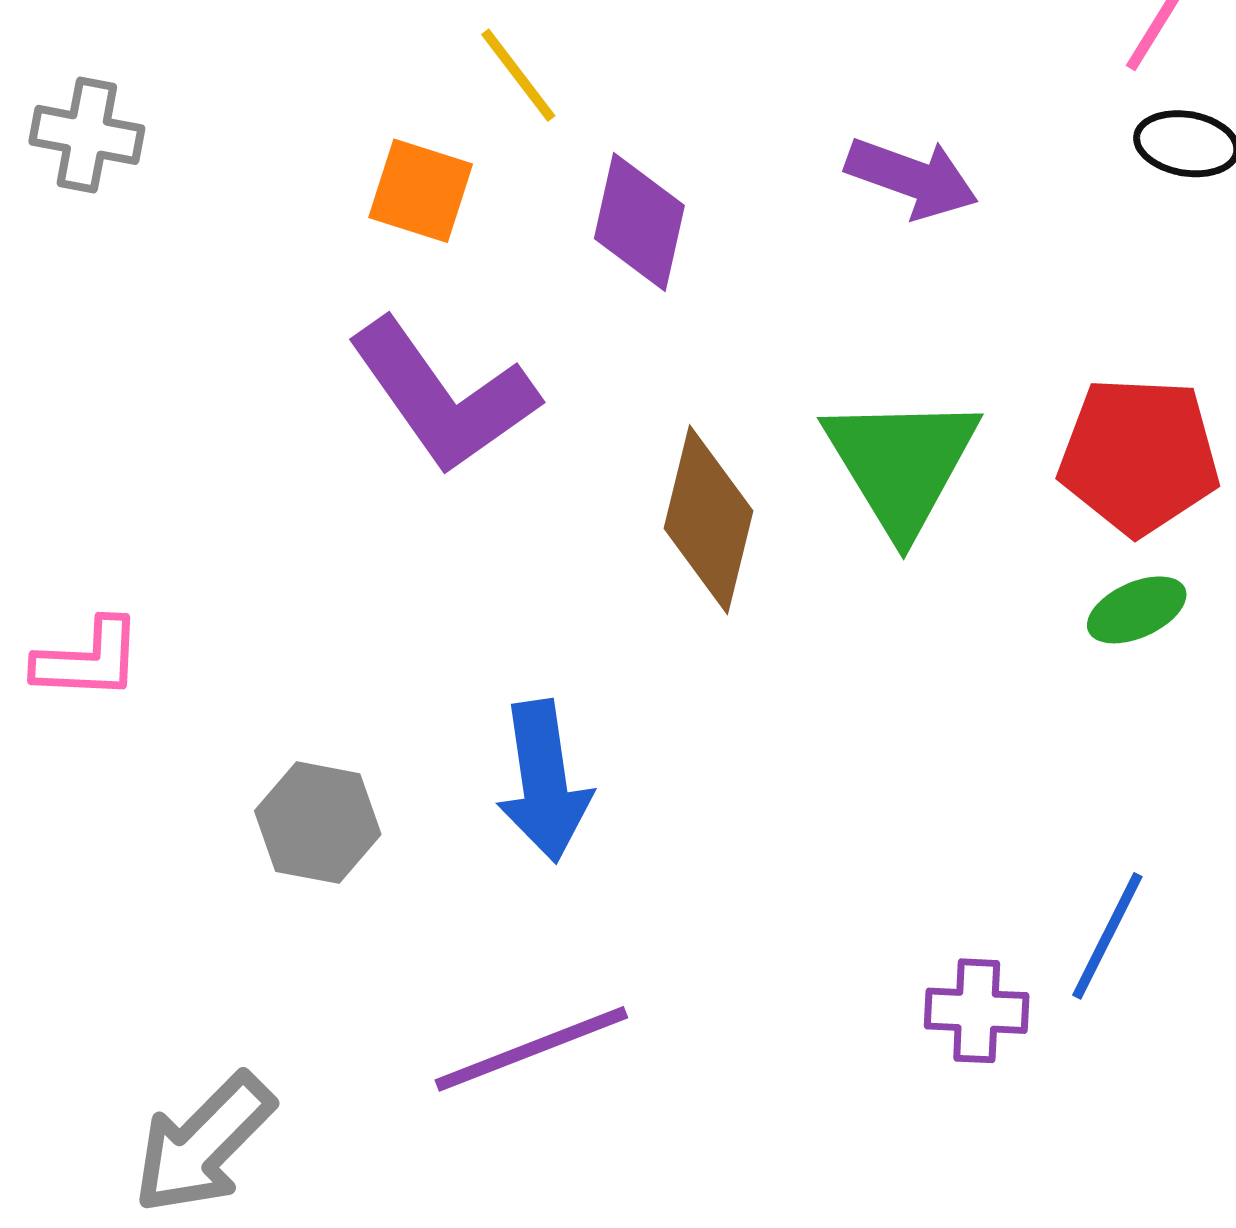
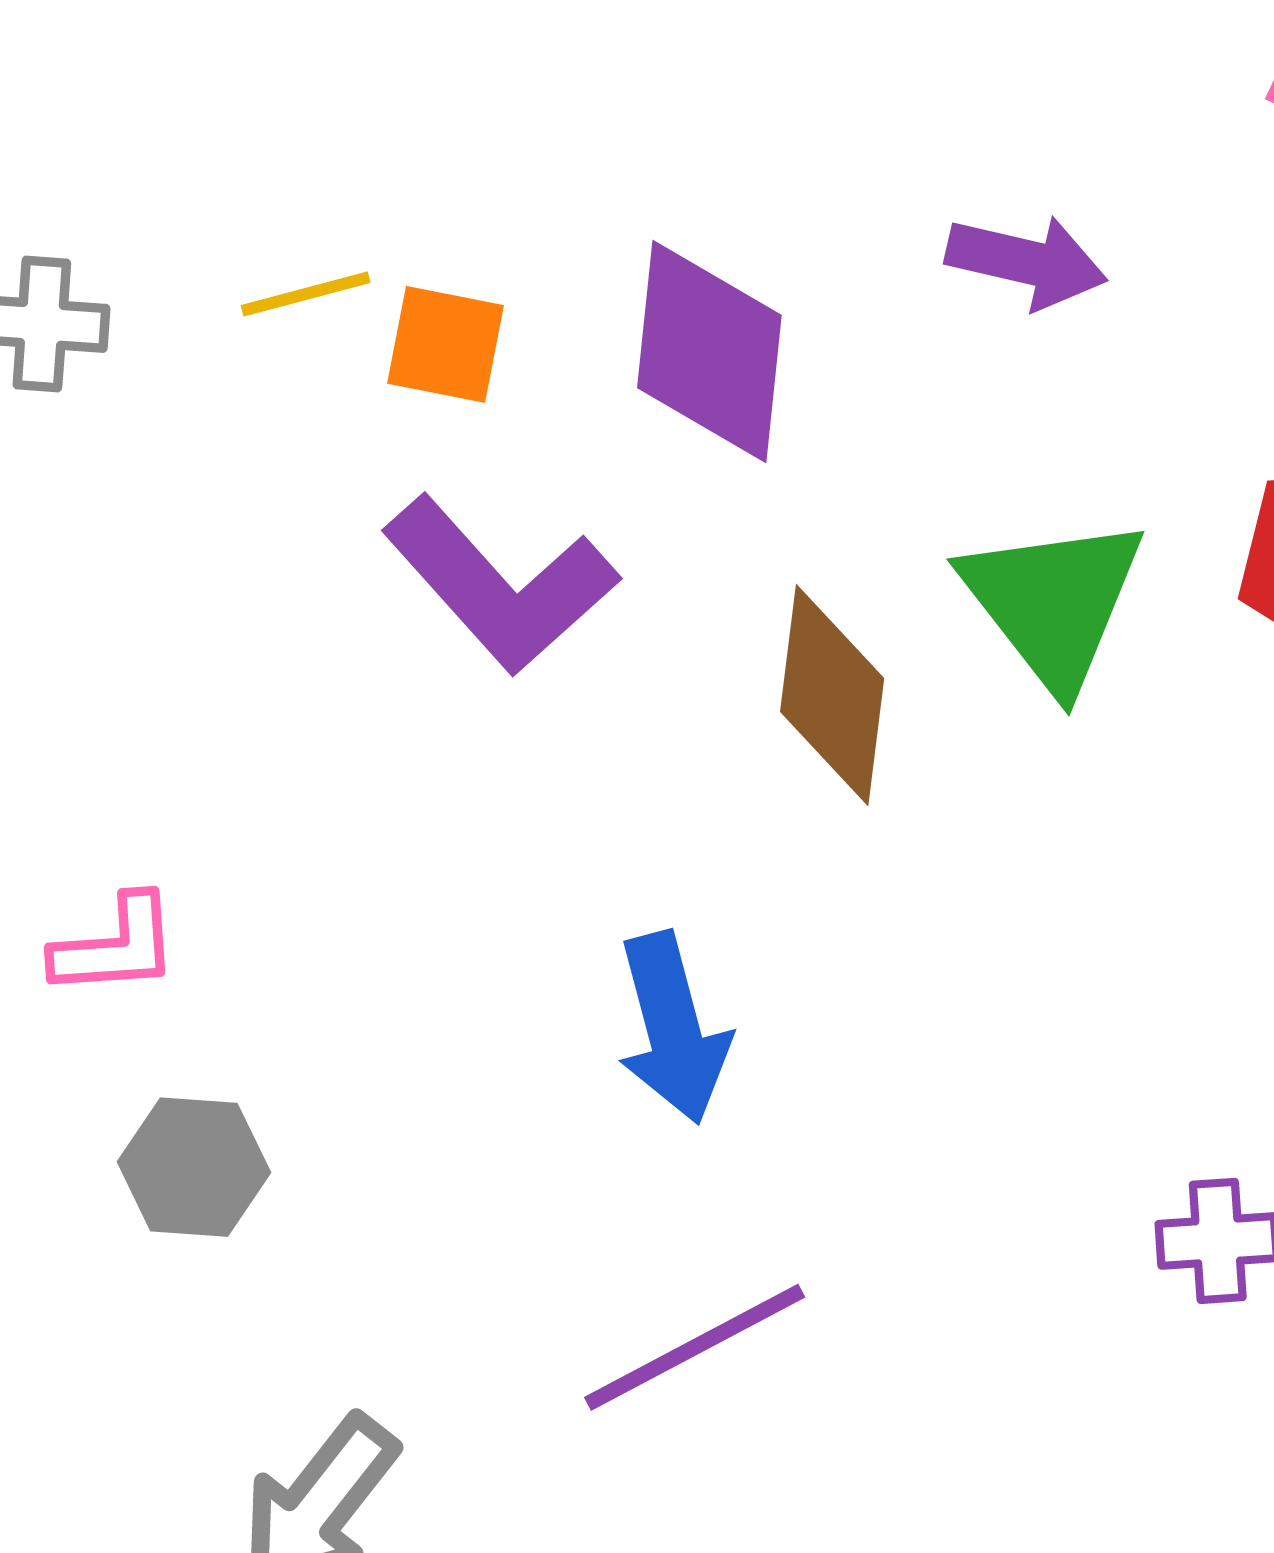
yellow line: (518, 75) -> (306, 294), moved, turned -61
purple diamond: (639, 222) -> (709, 351), size x1.4
gray hexagon: (318, 823) -> (194, 1167), moved

